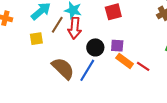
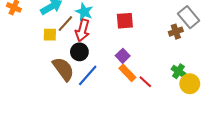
yellow square: (36, 39) -> (50, 35), moved
purple square: (117, 46) -> (123, 56), turned 32
black circle: (95, 47) -> (79, 52), moved

